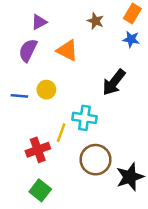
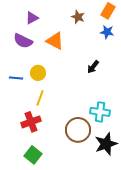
purple semicircle: (28, 50) -> (23, 41), turned -90
black arrow: (114, 82) -> (93, 67), size x0.6
cyan cross: (84, 118) -> (100, 112), moved
yellow line: (61, 133) -> (40, 98), moved

